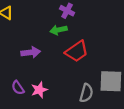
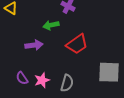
green arrow: (59, 30) -> (51, 25), moved
gray semicircle: (86, 93) -> (67, 83), moved

